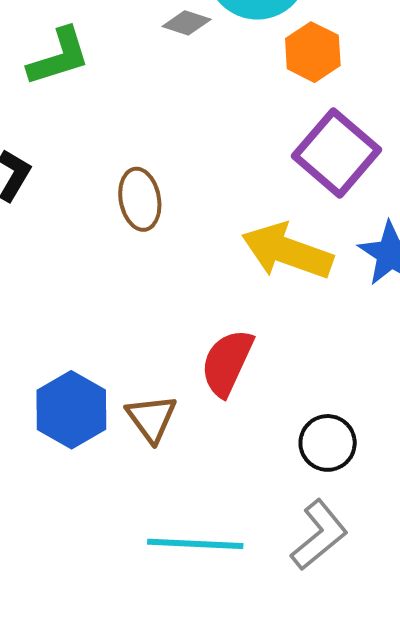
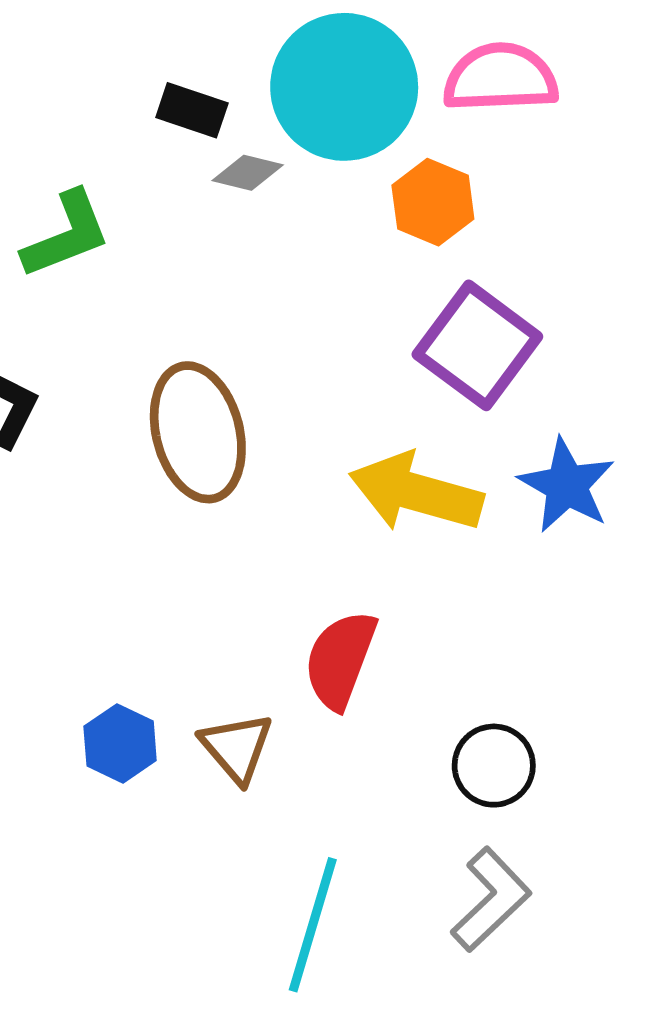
brown ellipse: (140, 199) -> (198, 432), size x1.5
blue hexagon: (71, 410) -> (120, 743), size x0.7
cyan line: (195, 544) -> (313, 925), turned -72

